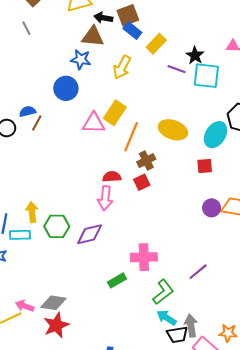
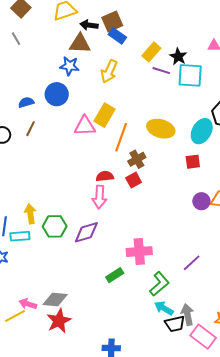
yellow rectangle: (156, 44) -> (151, 52), moved
blue semicircle: (28, 111) -> (26, 102), moved

